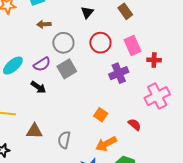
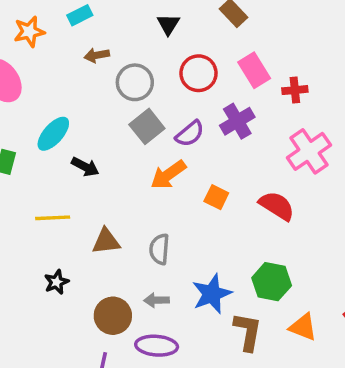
purple semicircle: (42, 64) -> (190, 134), moved
black arrow: (38, 87) -> (85, 167), moved
red semicircle: (134, 125) -> (277, 206), size x1.5
orange arrow: (106, 144) -> (168, 175), moved

